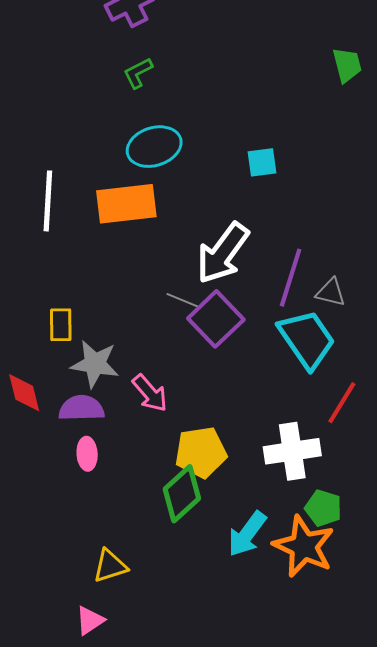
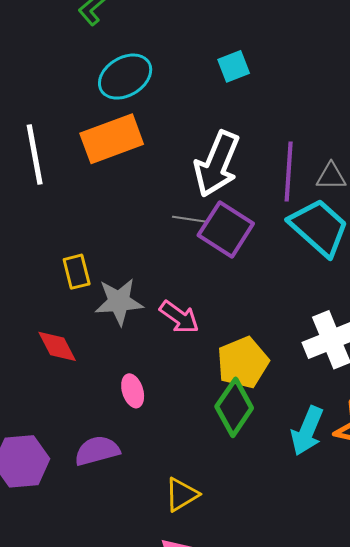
purple semicircle: (81, 408) -> (97, 451), moved

